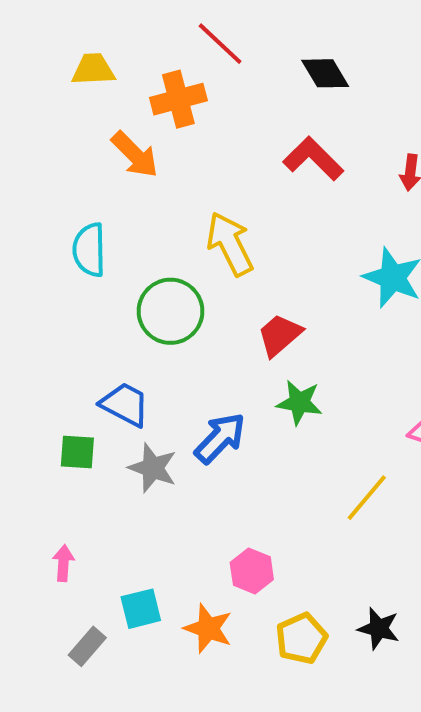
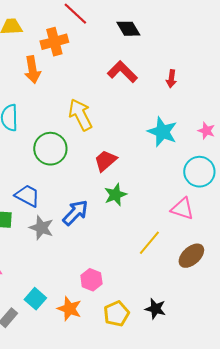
orange arrow: (135, 155) -> (32, 70), turned 36
green star: (299, 402) -> (115, 195), turned -30
cyan square: (141, 609) -> (35, 299), turned -35

